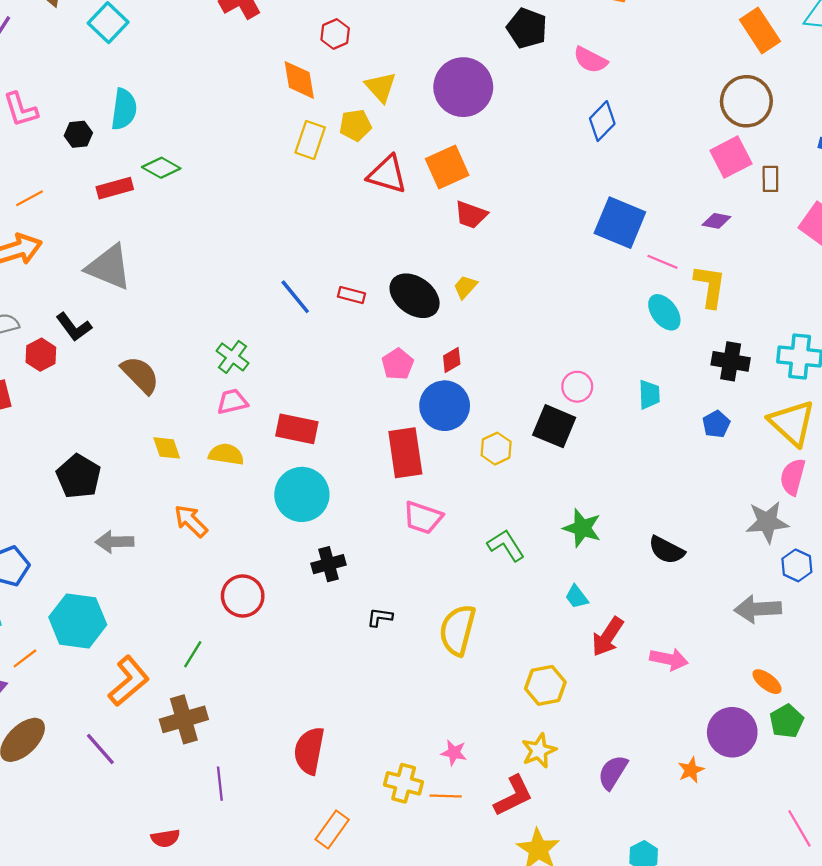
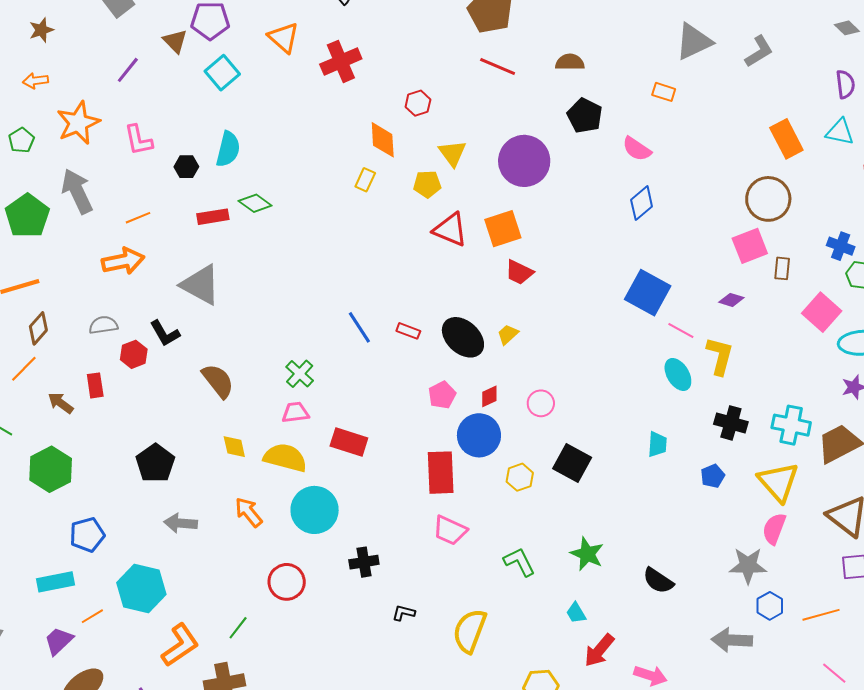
yellow rectangle: (310, 140) -> (365, 180), moved, size x0.7
pink circle: (577, 387) -> (541, 403), moved
yellow semicircle: (226, 454) -> (285, 458), size x1.4
cyan circle: (302, 494) -> (315, 510), moved

